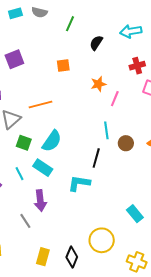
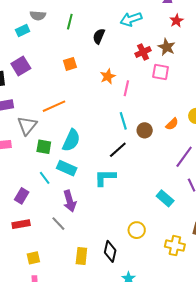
cyan rectangle: (15, 13) -> (23, 30), moved
black line: (96, 158) -> (118, 150), turned 42
yellow circle: (102, 240) -> (137, 230), size x0.7

